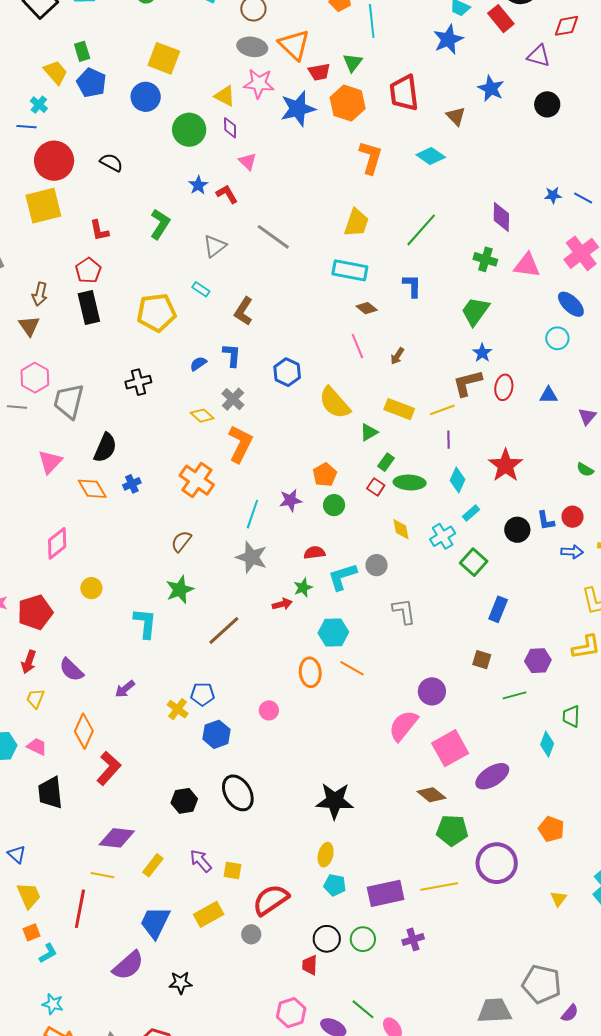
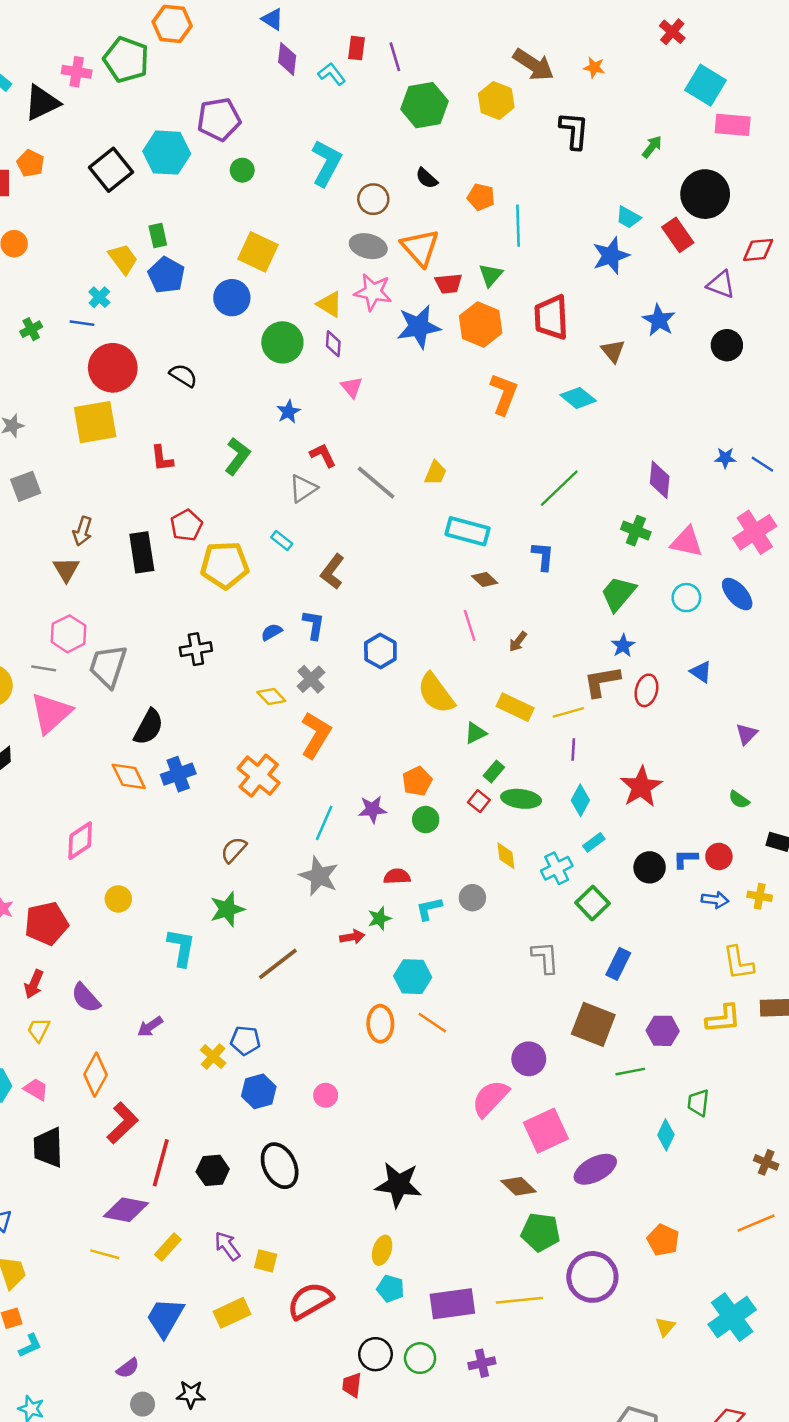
red L-shape: (227, 194) -> (323, 455), moved
yellow trapezoid: (356, 223) -> (436, 473), moved, size x0.7
red pentagon: (88, 270) -> (186, 525), moved
cyan circle: (557, 338) -> (686, 598), moved
blue triangle: (549, 395) -> (701, 672), moved, turned 30
pink triangle: (50, 462) -> (51, 713), moved, size x1.4
blue cross: (132, 484) -> (178, 774), size x1.5
blue L-shape: (546, 521) -> (685, 859), turned 95
cyan L-shape: (342, 577) -> (429, 909), size x0.7
gray L-shape: (404, 611) -> (545, 957), moved
brown square: (482, 660) -> (593, 1024), size x1.8
pink circle: (269, 710) -> (326, 1095), moved
red line: (80, 909) -> (161, 1163), moved
gray circle: (251, 934) -> (143, 1404), moved
purple semicircle: (128, 965) -> (128, 1368), size x0.6

